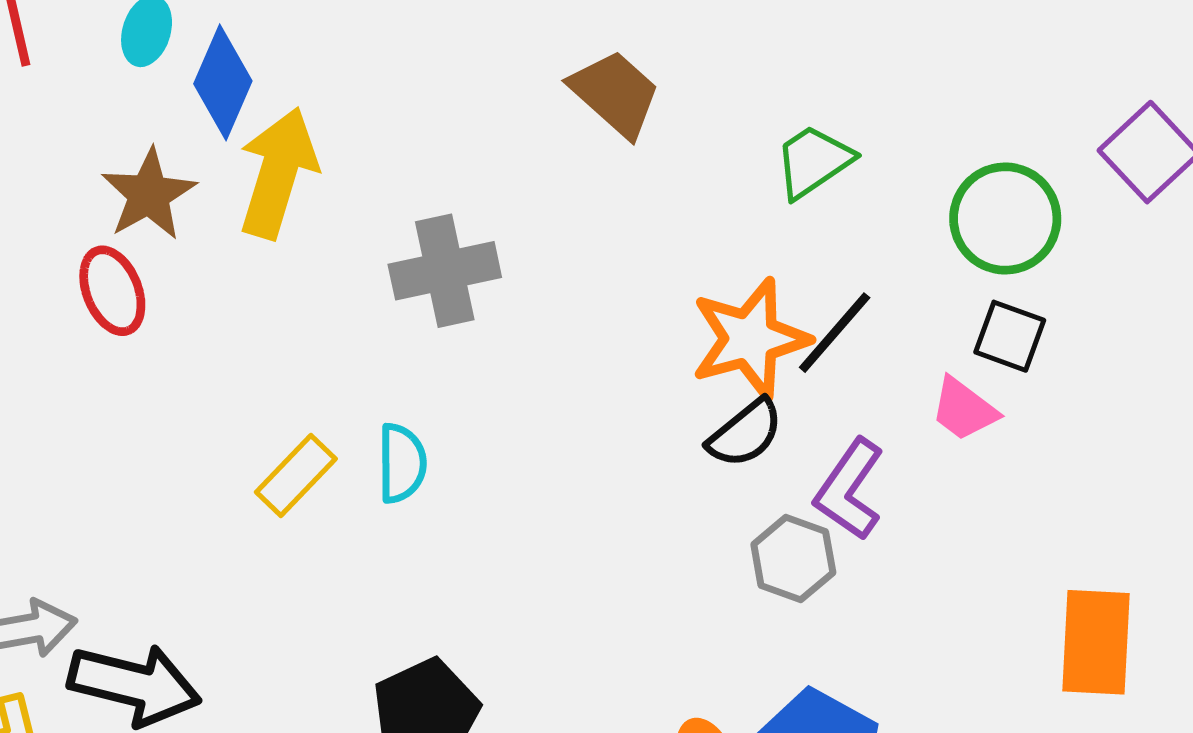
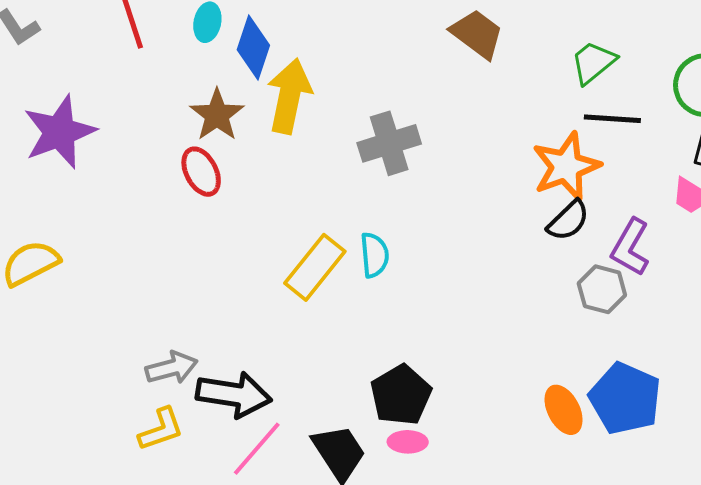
black line: (835, 333) -> (612, 119), moved, turned 58
yellow rectangle: (296, 475) -> (315, 267), size x1.4

